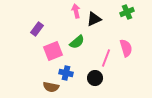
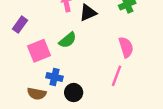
pink line: (106, 58) -> (116, 76), moved
black circle: (95, 78) -> (74, 93), moved

